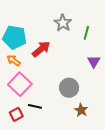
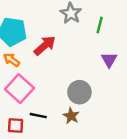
brown star: (81, 110) -> (71, 116), moved
red square: (16, 114) -> (16, 125), turned 32

